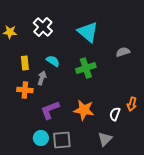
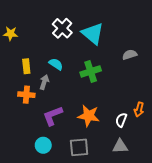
white cross: (43, 27) -> (62, 28), moved
gray triangle: (105, 139) -> (120, 146), moved, turned 42
gray square: (62, 140) -> (79, 147), moved

